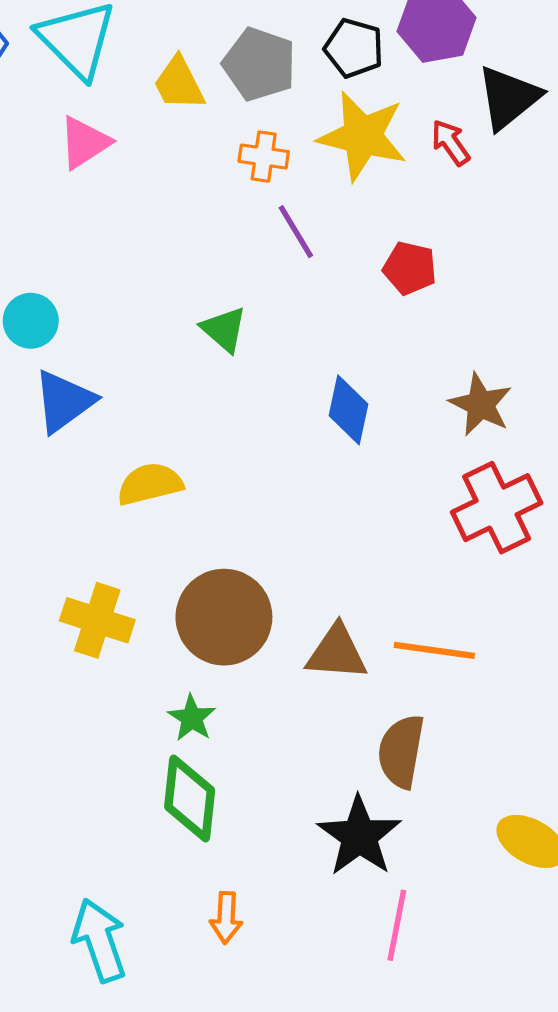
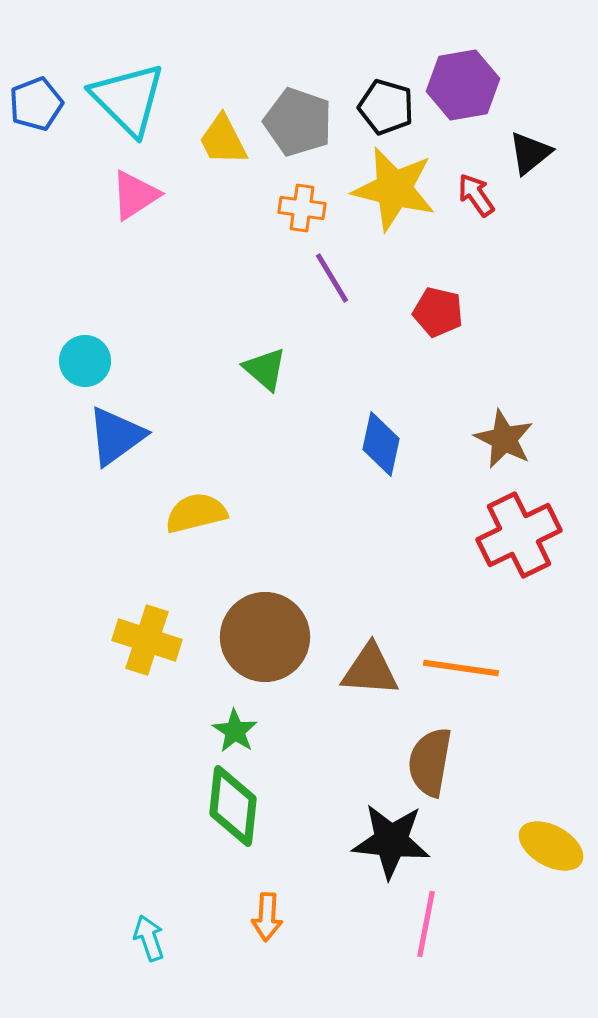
black triangle: (508, 97) -> (530, 153), size x0.7
black star: (359, 836) -> (391, 841), turned -30
cyan arrow: (99, 940) -> (149, 938), size x0.6

